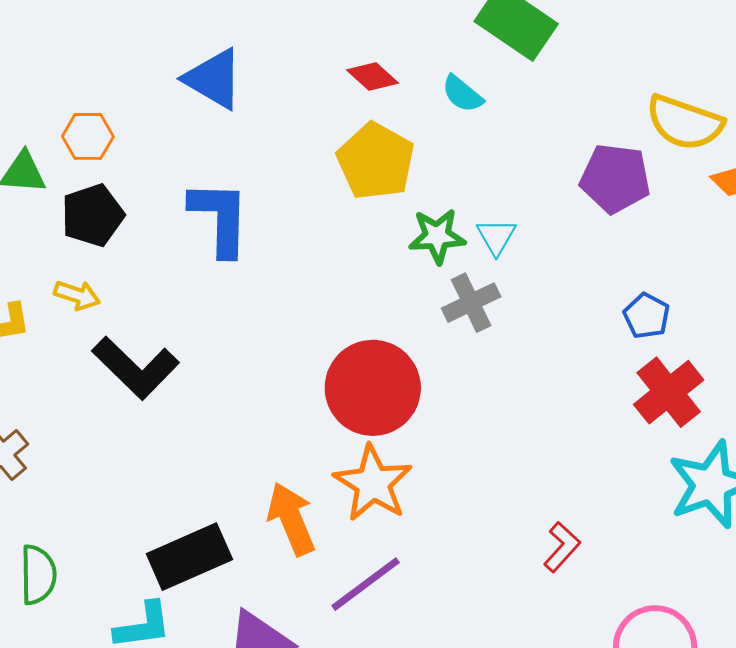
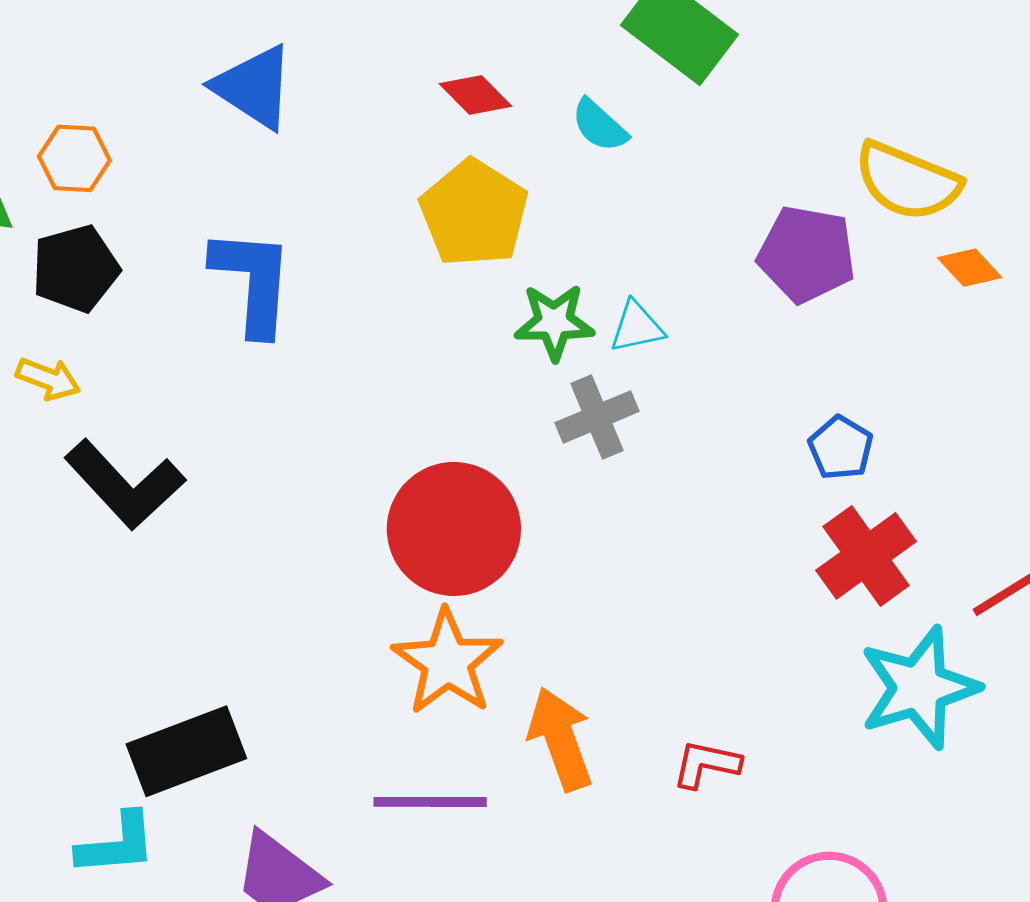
cyan triangle: (496, 237) -> (637, 327), turned 45
orange arrow: (291, 519) -> (560, 739), moved
red L-shape: (562, 547) -> (706, 764), turned -123
purple line: (366, 584) -> (430, 802), turned 34

